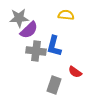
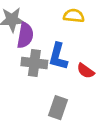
purple semicircle: (29, 30) -> (25, 35), turned -36
red semicircle: (75, 72) -> (86, 71), moved

